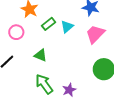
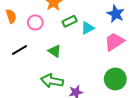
green arrow: (44, 84) -> (52, 81), turned -55

